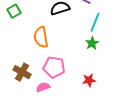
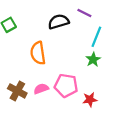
pink pentagon: (54, 67) -> (66, 85), moved
pink semicircle: (43, 87) -> (41, 89), moved

